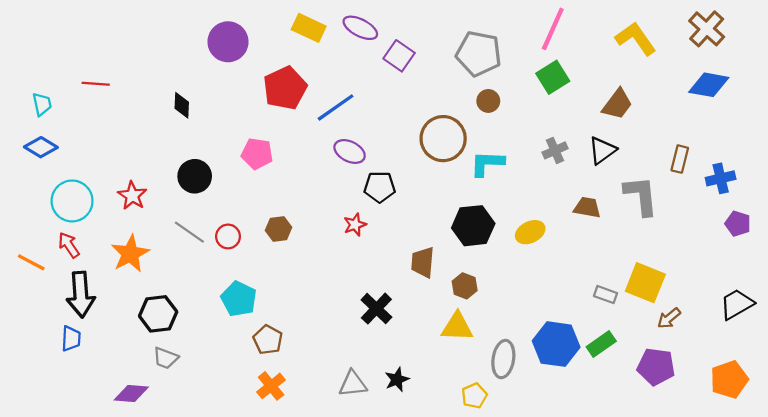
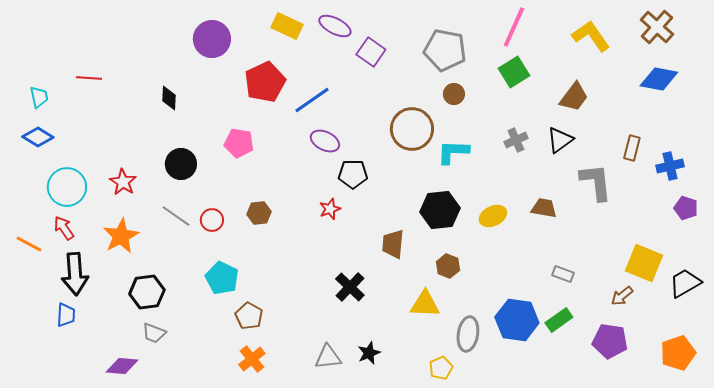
brown trapezoid: (587, 207) -> (544, 208), moved
yellow square: (645, 283) -> (644, 263), moved
brown hexagon: (465, 286) -> (448, 266), moved

